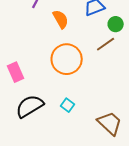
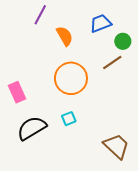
cyan square: (68, 105) -> (69, 119), moved, turned 32

